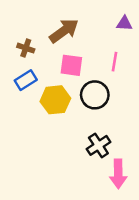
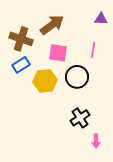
brown cross: (26, 48) -> (21, 39), size x1.6
pink arrow: (118, 174) -> (96, 141), size x0.6

